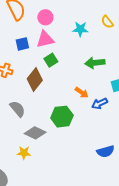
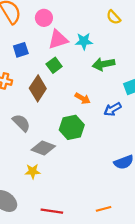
cyan star: (80, 29) -> (84, 41), moved
pink triangle: (45, 39) -> (58, 39), moved
orange arrow: (82, 93) -> (83, 98), moved

